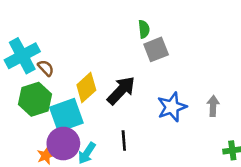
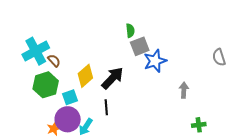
blue star: (172, 107) -> (155, 61), moved
cyan square: (66, 115) -> (70, 97), size x0.6
black line: (124, 141) -> (106, 107), moved

